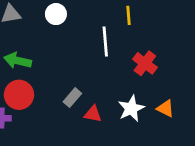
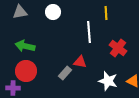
white star: (131, 108) -> (108, 81), turned -30
red triangle: (93, 114) -> (80, 62), moved

